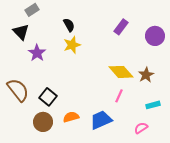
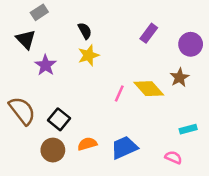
brown star: (146, 75) -> (180, 77), moved
pink line: (119, 96) -> (119, 93), moved
pink semicircle: (141, 128) -> (173, 157), turned 56

